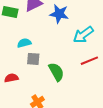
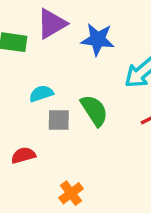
green semicircle: (56, 72) -> (94, 110), moved

